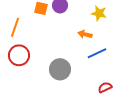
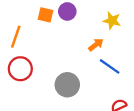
orange arrow: (85, 34) -> (96, 45), turned 128
blue line: (97, 53) -> (110, 66), turned 60

